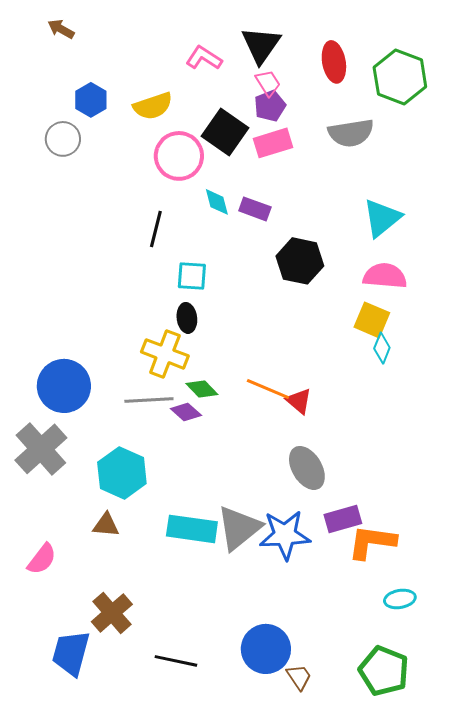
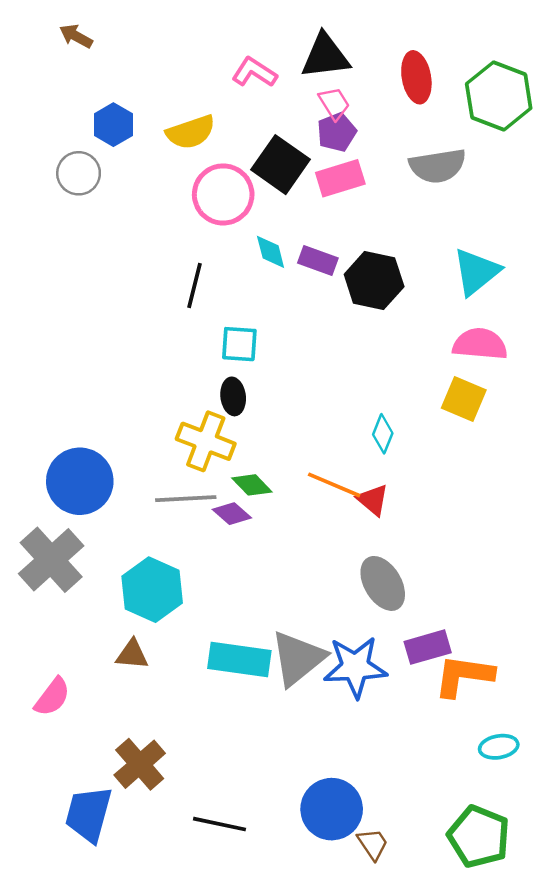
black triangle: (261, 45) -> (325, 56), turned 48
black hexagon: (300, 261) -> (374, 281), moved
cyan diamond: (382, 348) -> (383, 434), moved

